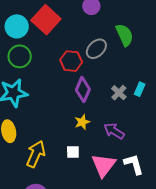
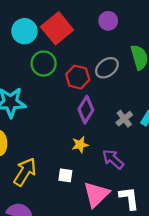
green circle: (20, 56) -> (44, 64), moved

